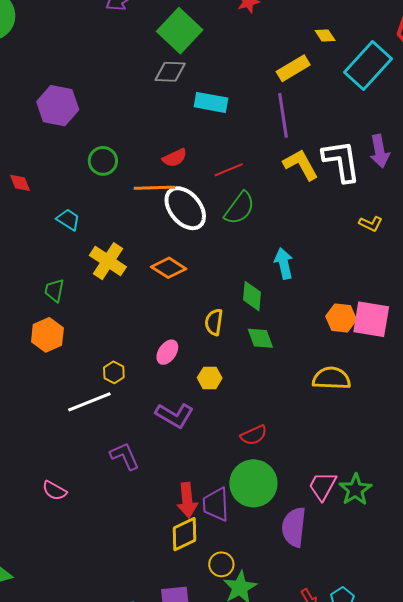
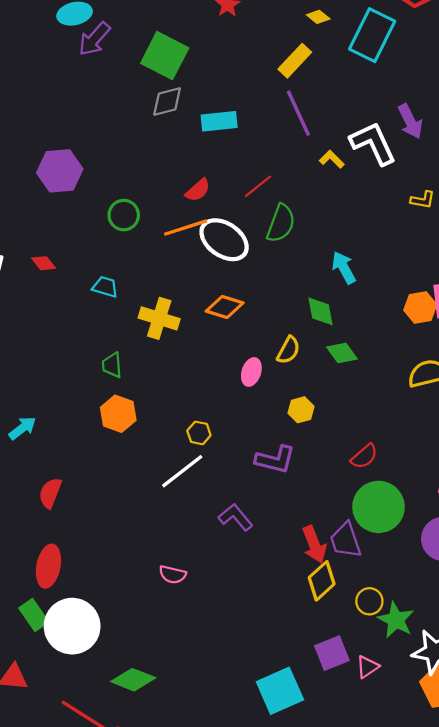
yellow L-shape: (301, 165) -> (332, 159), size x0.6
yellow semicircle: (214, 322) -> (288, 350), turned -144
pink ellipse: (167, 352) -> (251, 372), moved

